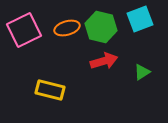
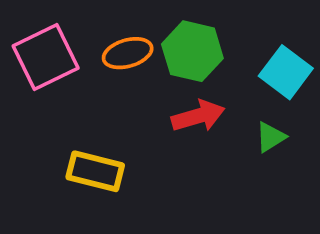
cyan square: (140, 19) -> (286, 72), moved, turned -32

